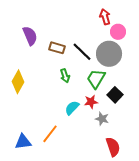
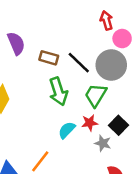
green arrow: (65, 76) -> (58, 91), size x1.6
black square: (115, 95) -> (118, 125), moved

